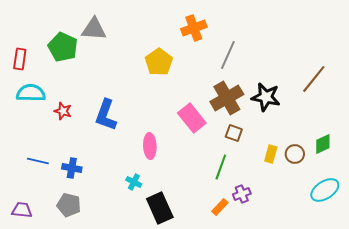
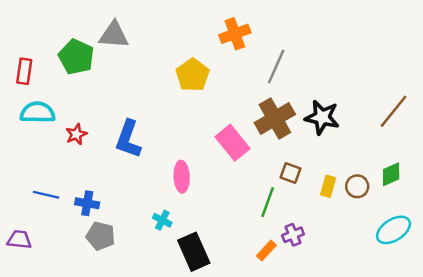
brown line: (314, 79) -> (394, 111), moved
red star: (63, 111) -> (76, 134), turned 30
brown square: (234, 133) -> (291, 173), moved
gray pentagon: (69, 205) -> (100, 236), moved
purple trapezoid: (22, 210) -> (19, 240), moved

